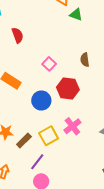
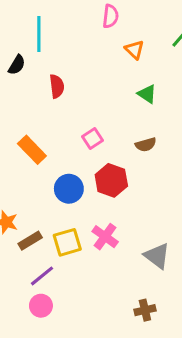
green triangle: (76, 14) -> (147, 94), moved
brown semicircle: (85, 60) -> (146, 145), turned -112
pink cross: (72, 126) -> (105, 237), turned -30

